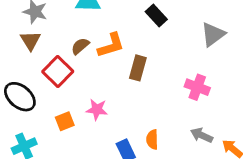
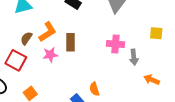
pink star: (97, 109) -> (50, 55), moved
gray arrow: (202, 135) -> (134, 57), moved, turned -105

